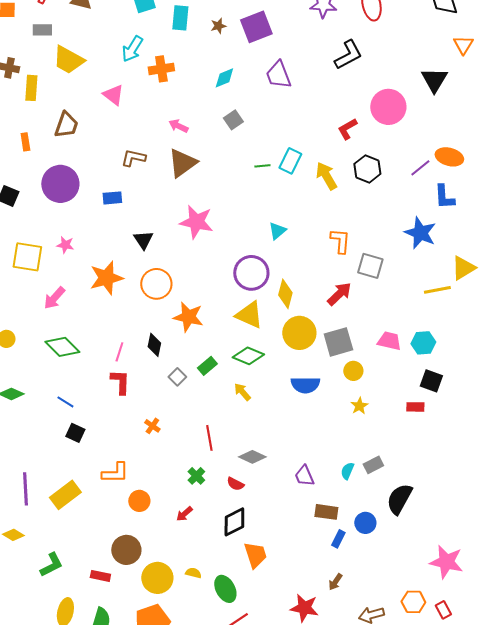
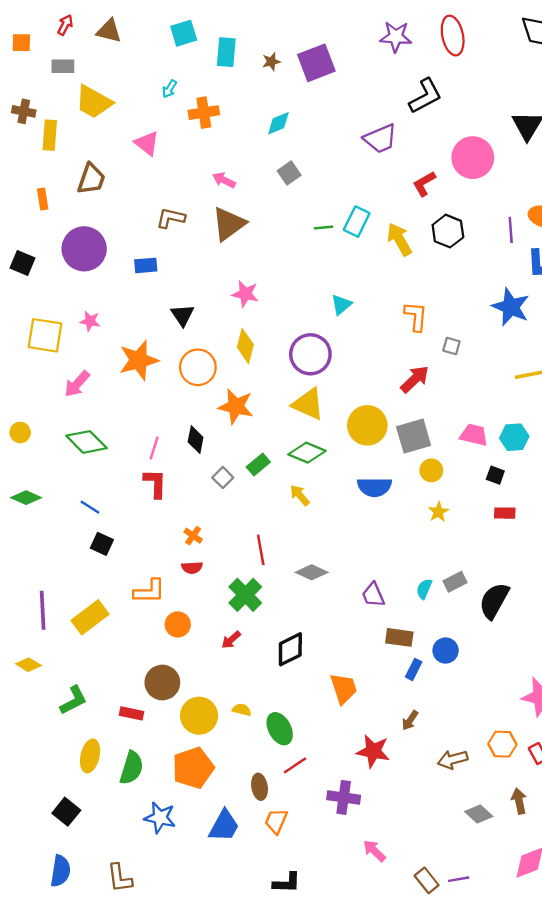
cyan arrow: (132, 49) -> (169, 89), size x0.6
purple trapezoid: (278, 75) -> (380, 139), moved, turned -92
purple line: (420, 168) -> (511, 230), turned -55
pink star: (196, 222) -> (245, 294), size x0.7
gray square: (370, 266) -> (451, 346), size x0.6
yellow diamond: (285, 294) -> (245, 346), moved
black square: (431, 381) -> (495, 475), moved, size x0.7
green cross: (196, 476) -> (245, 595), size x1.6
red semicircle: (235, 484) -> (192, 568), moved, turned -30
black semicircle: (399, 499) -> (494, 601), moved
orange trapezoid: (255, 555) -> (344, 688), moved

